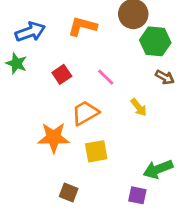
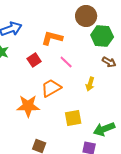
orange L-shape: (82, 26) -> (52, 38), moved
yellow arrow: (139, 107) -> (90, 84), turned 56
yellow square: (96, 151) -> (73, 118), moved

